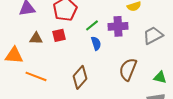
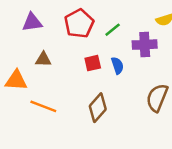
green line: (92, 25) -> (113, 30), moved
red square: (59, 35) -> (93, 63), moved

